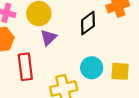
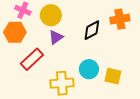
red rectangle: (25, 67) -> (32, 59), turned 45

